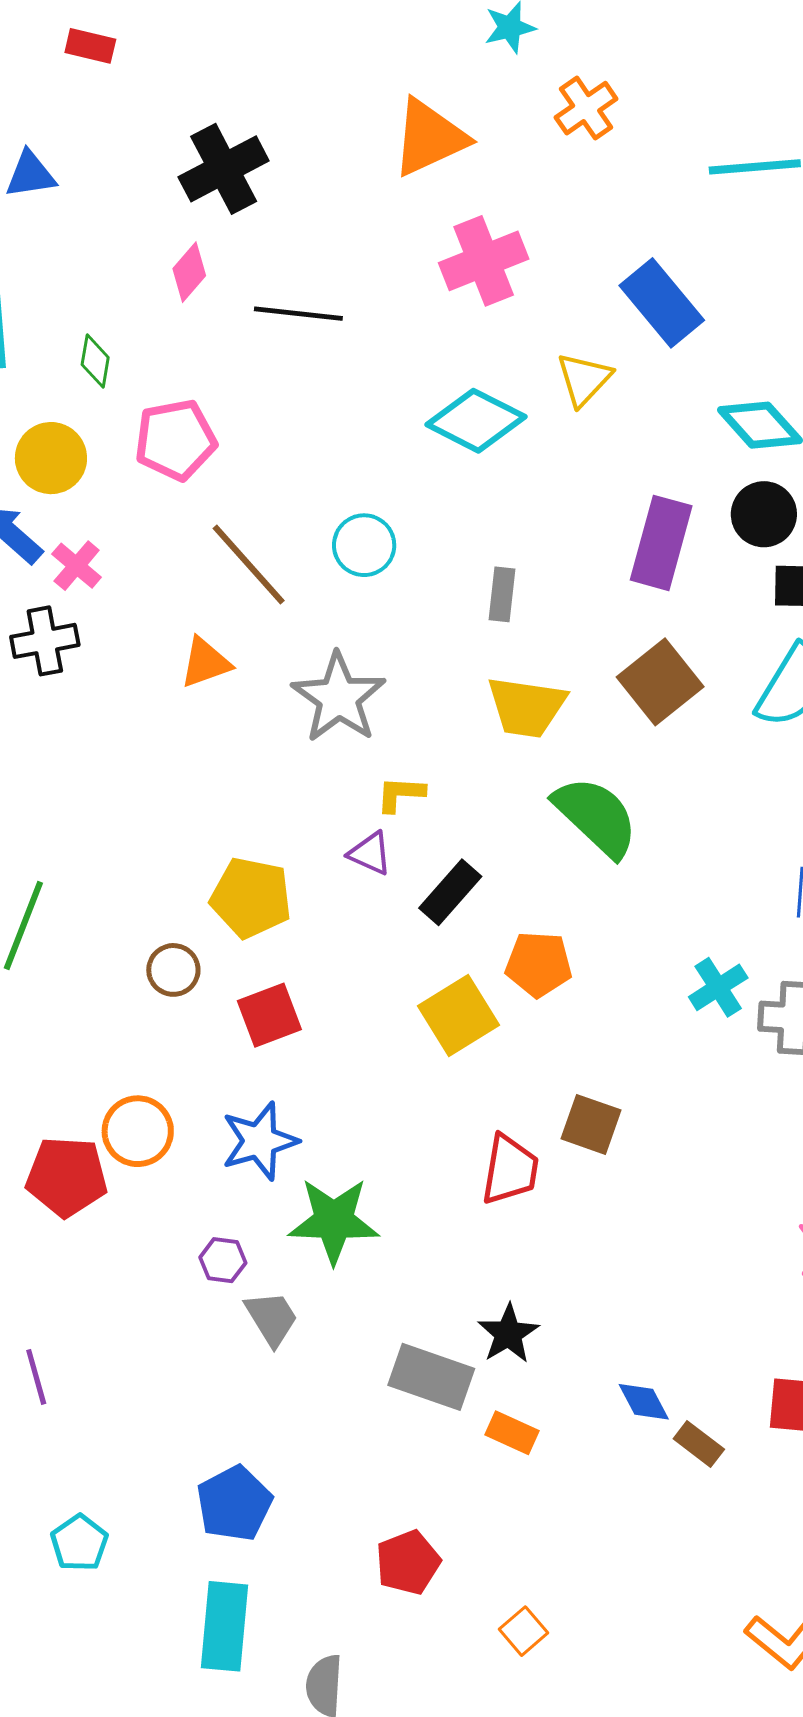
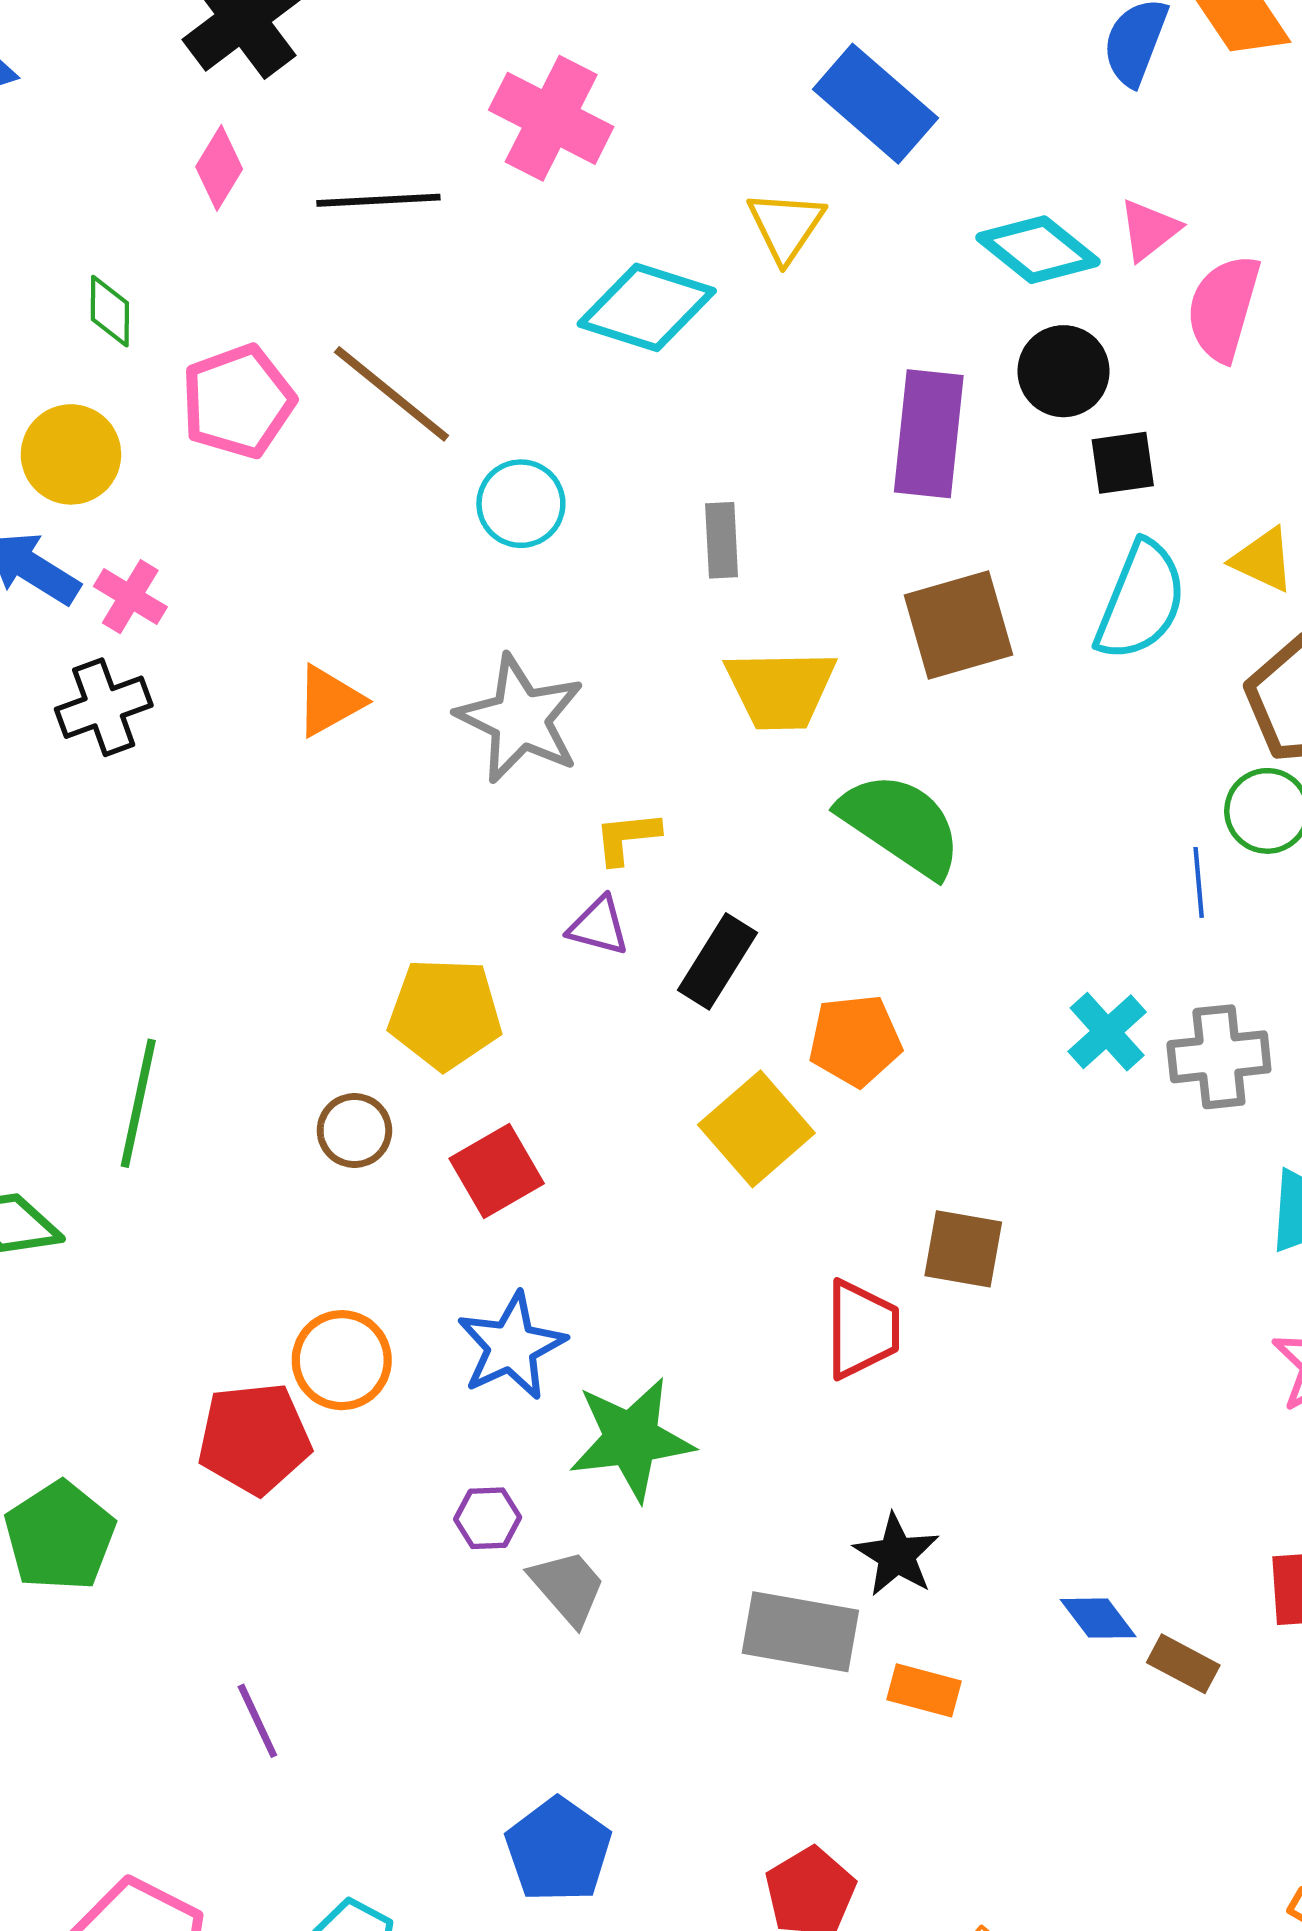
pink cross: (484, 261) -> (551, 118), moved, turned -32
brown line: (249, 565) -> (392, 394), moved
brown square: (660, 682) -> (959, 625), turned 32

